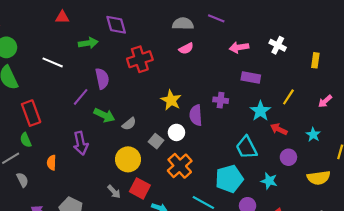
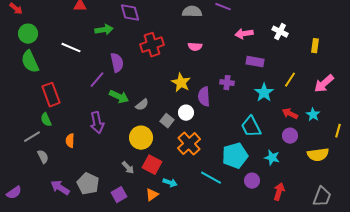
pink semicircle: (186, 48) -> (195, 47), moved, turned 32
pink arrow: (325, 101) -> (324, 84), size x1.5
red arrow: (279, 129) -> (290, 114), moved

